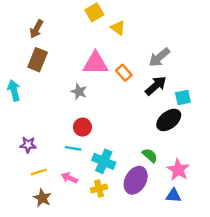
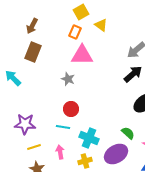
orange rectangle: (124, 73) -> (75, 32), moved, turned 64
cyan arrow: (14, 90) -> (13, 78), turned -30
purple star: (28, 145) -> (25, 124), size x1.5
pink arrow: (69, 178) -> (60, 152), turned 56
purple ellipse: (136, 180) -> (116, 154), turned 30

